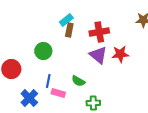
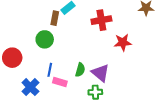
brown rectangle: (69, 30) -> (55, 18), moved
purple triangle: (98, 55) -> (100, 73), moved
green semicircle: (78, 81) -> (80, 70), turned -104

